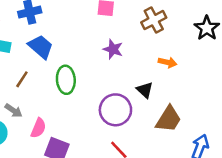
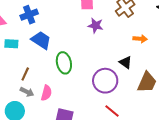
purple star: (113, 49) -> (96, 26), moved
brown line: (22, 79) -> (25, 74), moved
pink semicircle: (38, 128) -> (46, 93), moved

